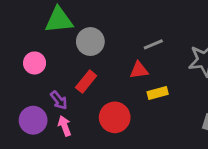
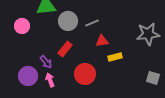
gray line: (153, 44) -> (92, 23), moved
pink circle: (35, 63) -> (22, 26), moved

